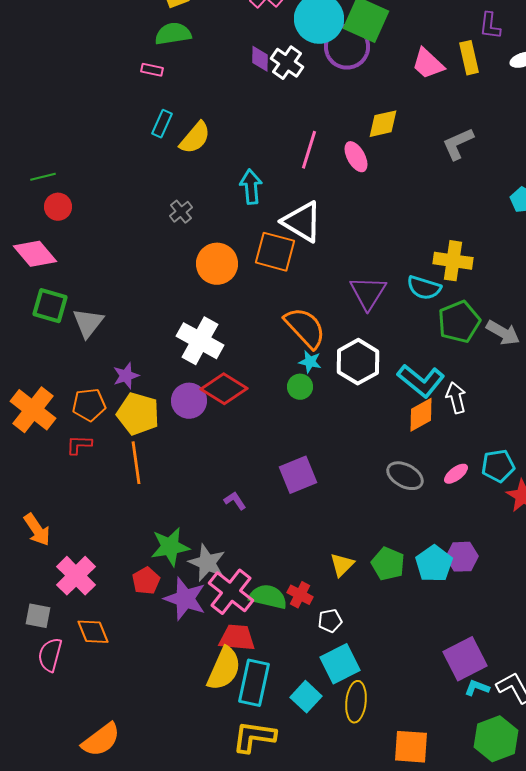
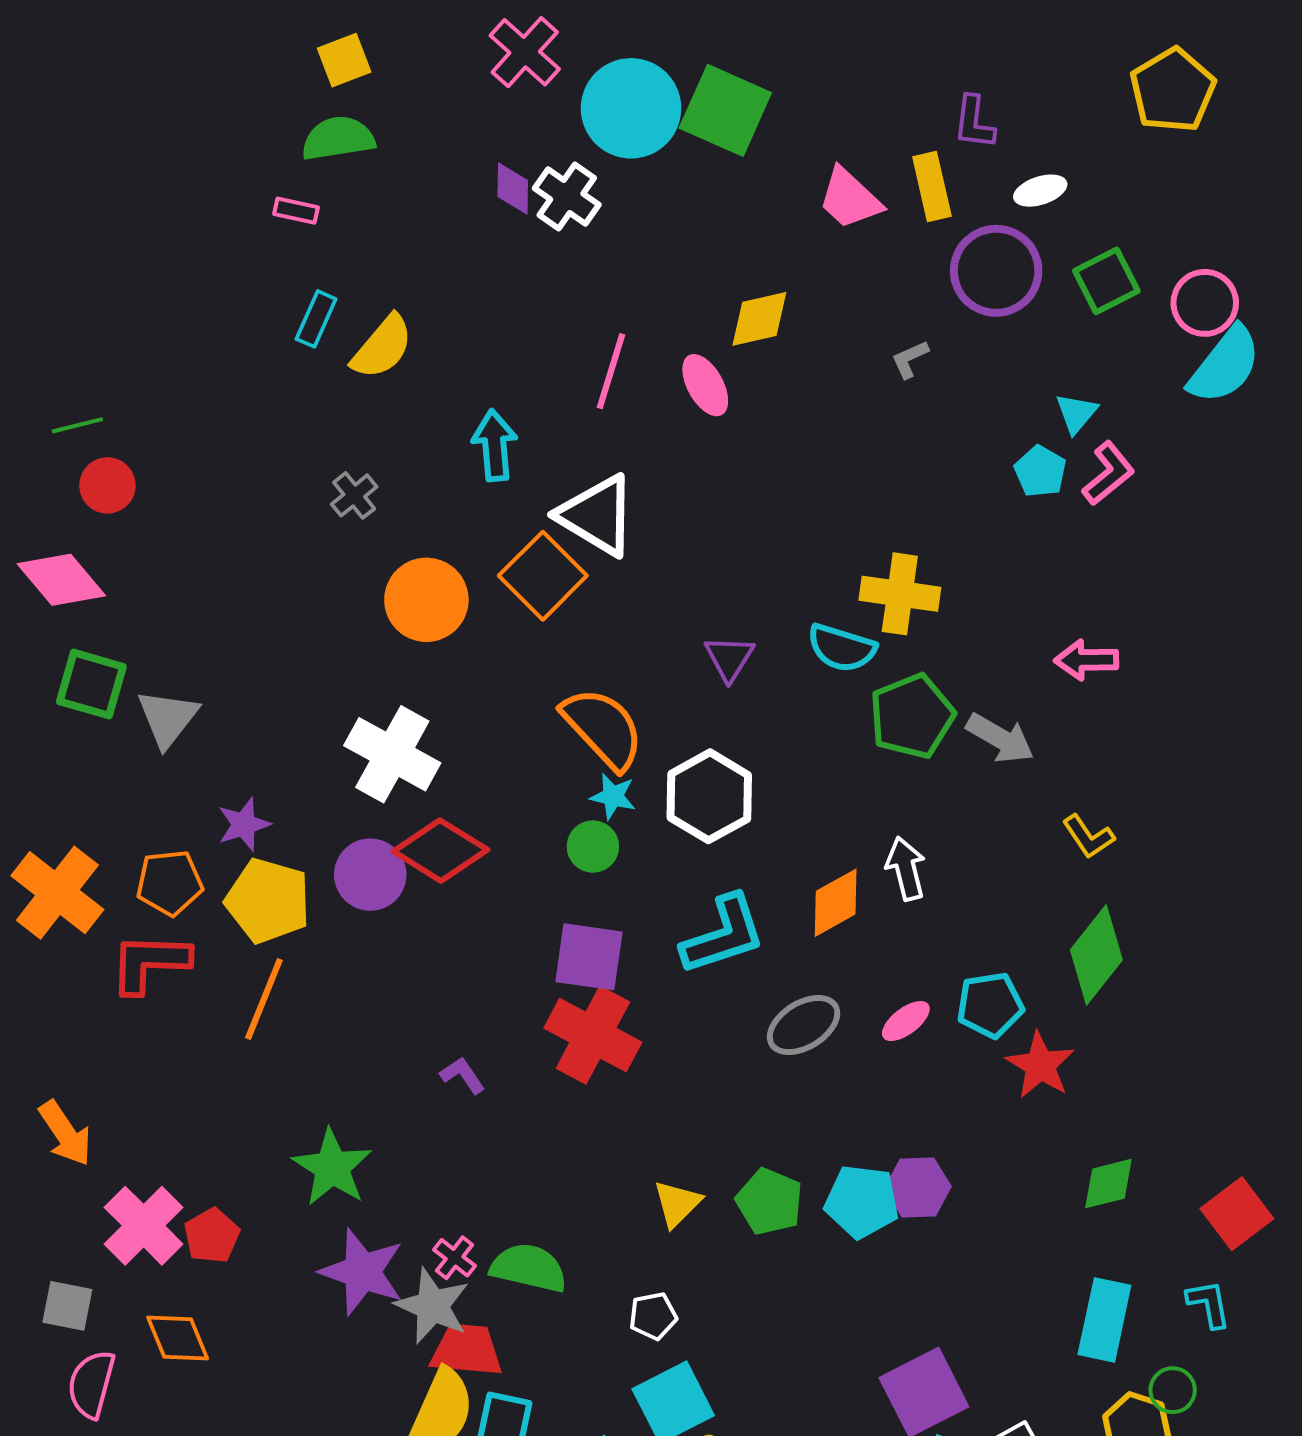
purple circle: (347, 47) -> (996, 271), moved
gray L-shape: (458, 144) -> (910, 359), size x0.6
orange square: (275, 252) -> (543, 576), turned 30
purple triangle: (368, 293) -> (729, 658), size x0.7
cyan L-shape: (421, 381) -> (723, 935), moved, turned -57
red L-shape: (79, 445) -> (150, 963), size x1.6
orange line: (136, 463) -> (264, 999), turned 30
purple square: (298, 475) -> (589, 957), moved, turned 30
gray ellipse: (405, 476) -> (804, 1025), turned -60
green star: (170, 547) -> (332, 1167), turned -30
gray star: (207, 563) -> (432, 1306), moved
cyan pentagon: (434, 564) -> (862, 1202), turned -30
red pentagon: (146, 581) -> (212, 1236), moved
pink cross: (231, 592) -> (454, 1258), size x0.5
red cross: (300, 595) -> (593, 1035), moved, size x1.8

